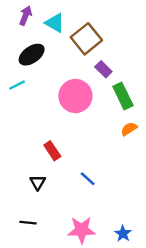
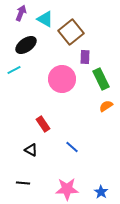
purple rectangle: (103, 69) -> (85, 57), turned 48
black triangle: (38, 182) -> (31, 150), turned -32

